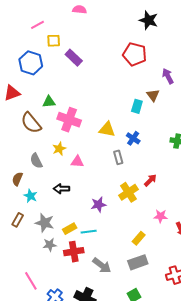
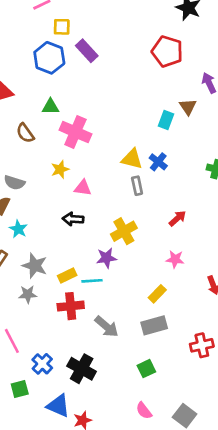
blue hexagon: (31, 63) -> (49, 58), moved
brown semicircle: (31, 123) -> (25, 133), size x0.7
yellow triangle: (107, 129) -> (132, 159), moved
gray semicircle: (36, 161) -> (14, 183), moved, turned -49
black arrow: (61, 189) -> (73, 219), moved
yellow cross: (128, 192) -> (124, 231), moved
purple star: (98, 204) -> (106, 258), moved
pink star: (161, 216) -> (175, 259), moved
gray star: (50, 245) -> (28, 294), moved

